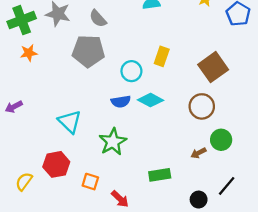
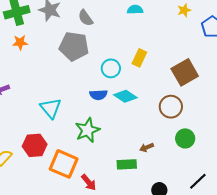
brown arrow: (199, 153) -> (147, 147), moved
orange square: (90, 182) -> (64, 164), size x1.8
black line: (227, 186) -> (198, 181), moved

